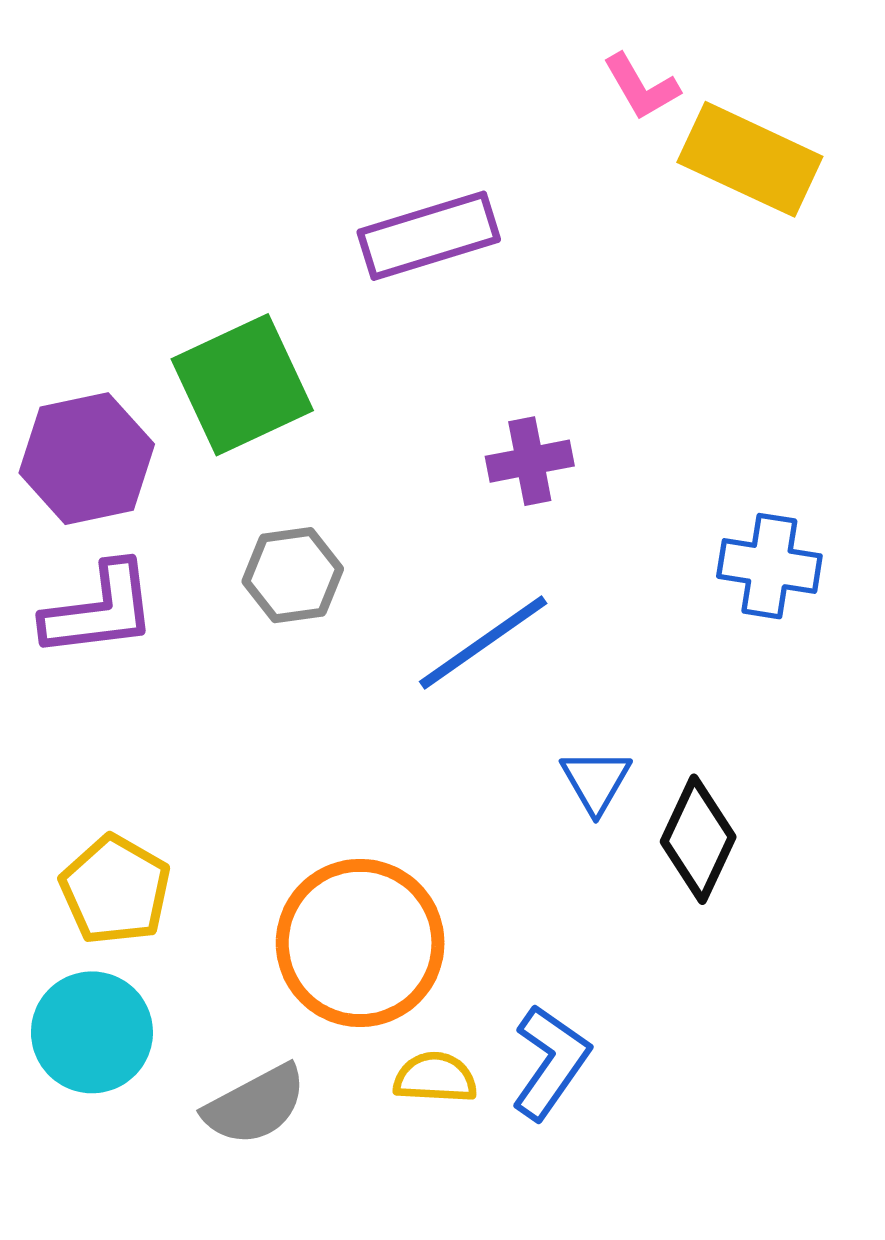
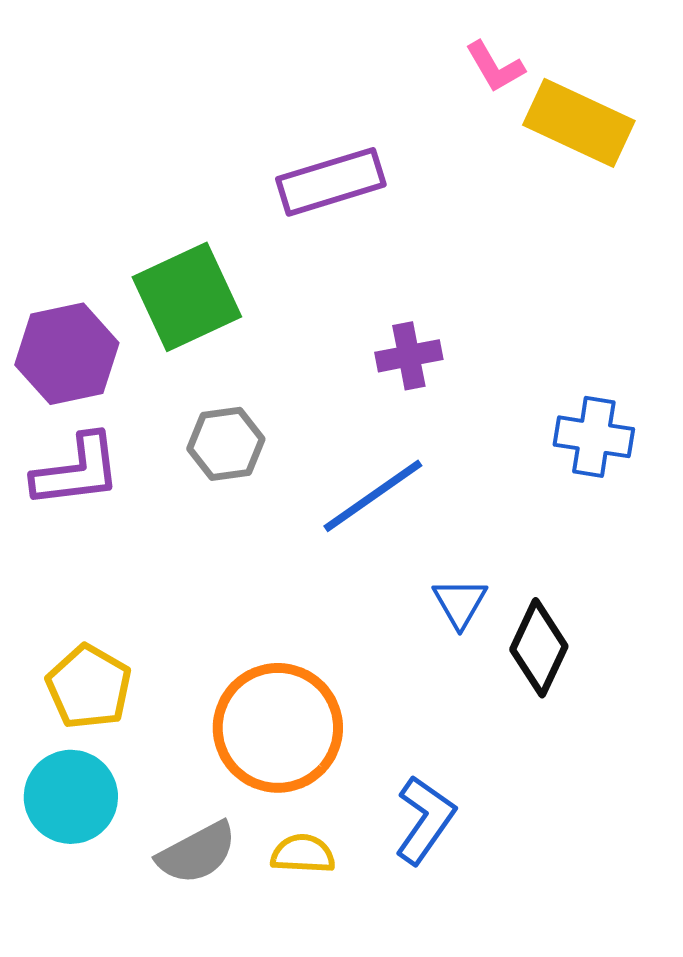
yellow semicircle: (435, 1078) -> (303, 854), moved

